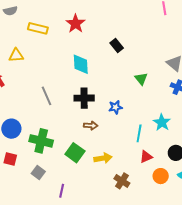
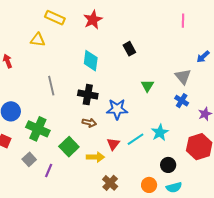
yellow triangle: (16, 55) -> (38, 40), moved
blue star: (116, 107) -> (117, 109), size x1.5
cyan line: (139, 133) -> (135, 139), turned 36
red triangle: (146, 157) -> (113, 144), moved, turned -40
purple line: (62, 191) -> (49, 171), moved

